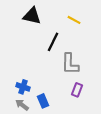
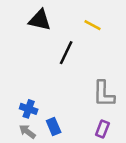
gray L-shape: (70, 64) -> (104, 94), moved
purple rectangle: (77, 90) -> (102, 129), moved

